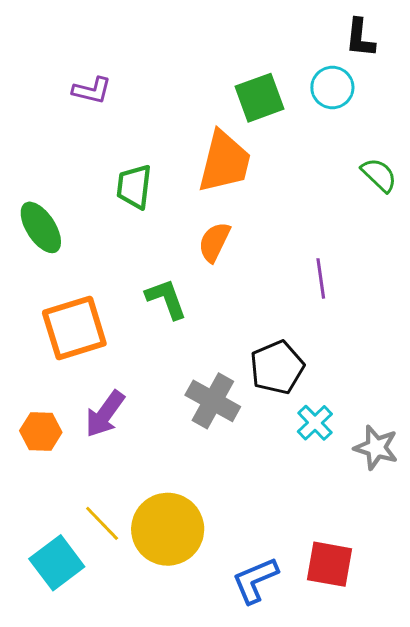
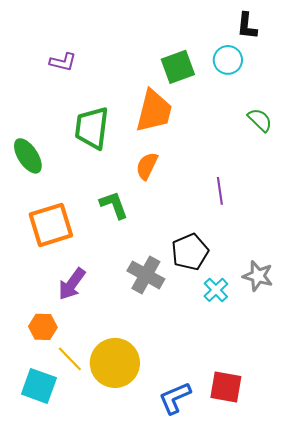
green trapezoid: (134, 187) -> (92, 128), size x1.4
orange hexagon: (41, 432) -> (43, 327), moved
gray star: (376, 448) -> (258, 276), moved
cyan square: (57, 563) -> (39, 386), turned -33

